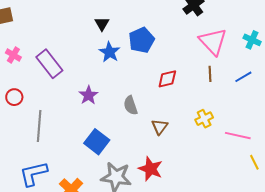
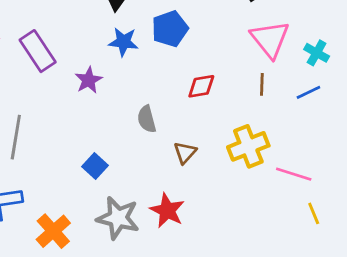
cyan cross: (252, 40) -> (317, 53), moved
blue star: (110, 52) -> (123, 42), turned -30
purple star: (88, 95) -> (89, 80), moved
yellow cross: (204, 119) -> (248, 146), size x1.6
blue square: (97, 142) -> (95, 166), size x0.7

